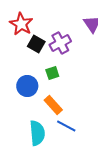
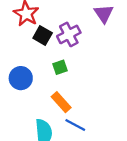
blue circle: (27, 86) -> (21, 78), moved

